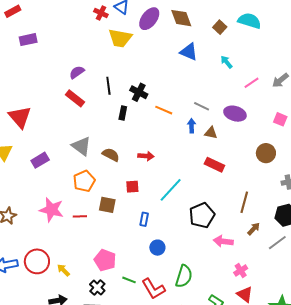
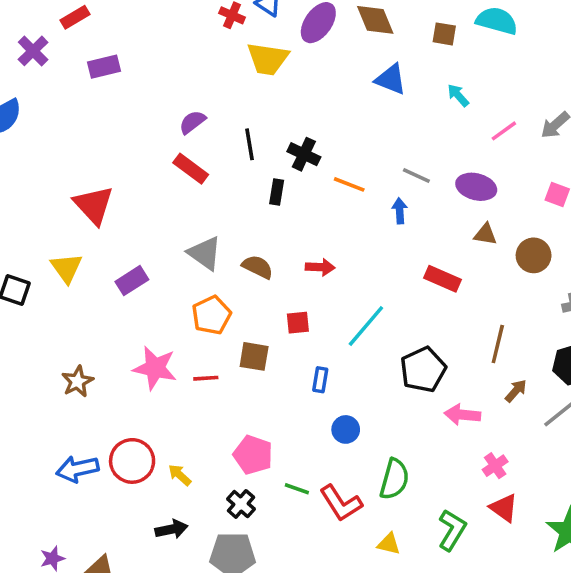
brown square: (220, 27) -> (444, 34), turned -32
brown triangle: (211, 133) -> (485, 234), moved

